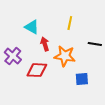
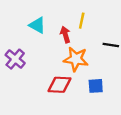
red arrow: (45, 44) -> (65, 35), moved
red diamond: (37, 70) -> (60, 85), moved

